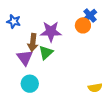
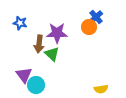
green triangle: (46, 53) -> (52, 54), turned -35
purple triangle: (25, 58) -> (24, 75), moved

